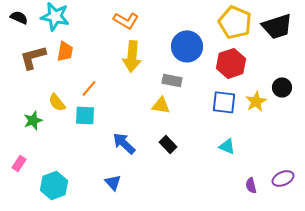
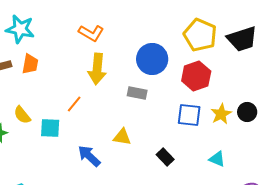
black circle: (282, 87) -> (247, 112), moved
orange line: (89, 88) -> (74, 104), moved
yellow triangle: (161, 105) -> (122, 137), moved
black rectangle: (168, 144) -> (165, 157), moved
cyan triangle: (227, 146) -> (217, 159), moved

